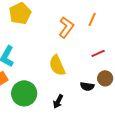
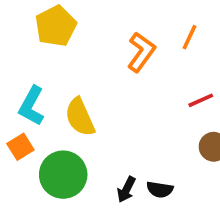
yellow semicircle: (57, 65) -> (80, 117), moved
black semicircle: (87, 86) -> (160, 189), moved

